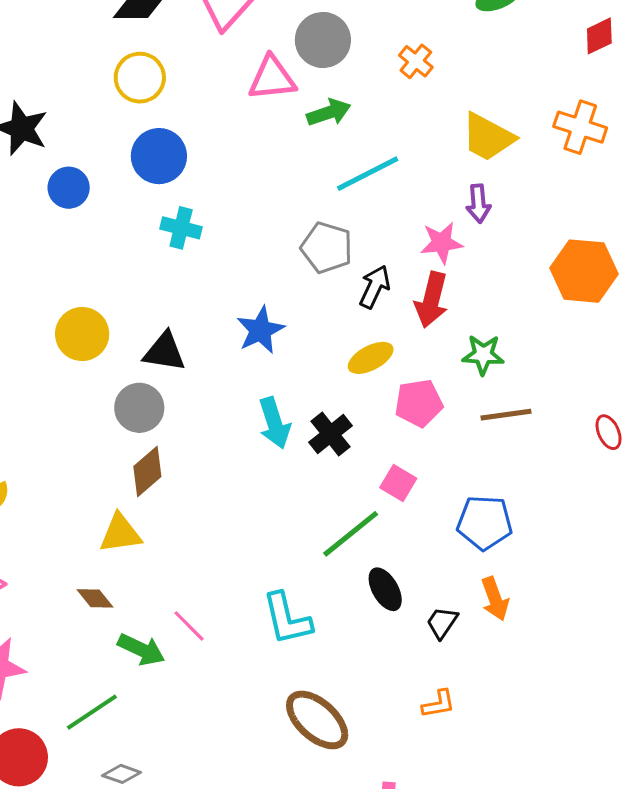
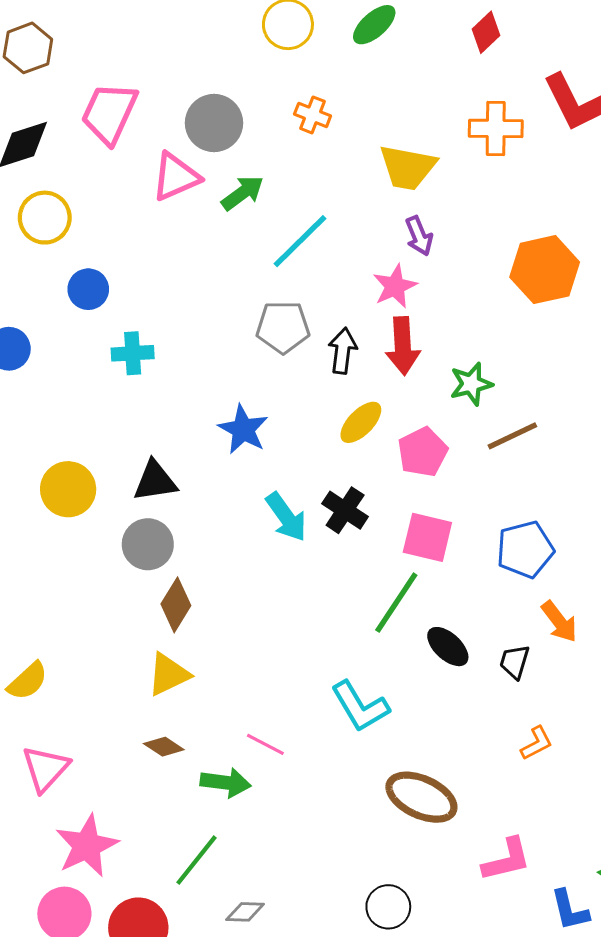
blue circle: (159, 156) -> (88, 289), size x0.7
pink square: (398, 483) -> (427, 537), size x1.4

